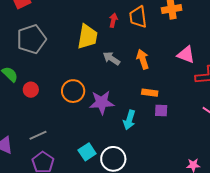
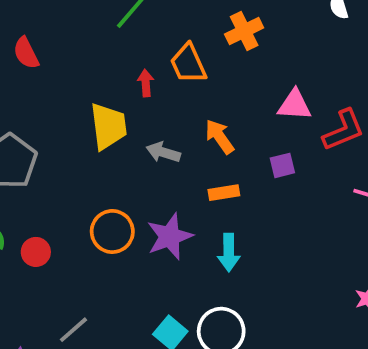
orange rectangle: (150, 93) -> (224, 193), moved
purple square: (161, 111) -> (282, 165), moved

